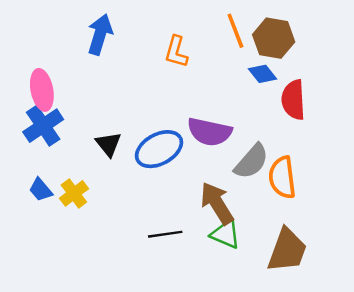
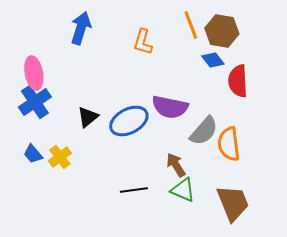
black triangle: (108, 144) -> (88, 117), turned 30
brown arrow: (217, 203) -> (176, 165), size x0.7
brown trapezoid: (287, 250) -> (233, 203), turned -42

